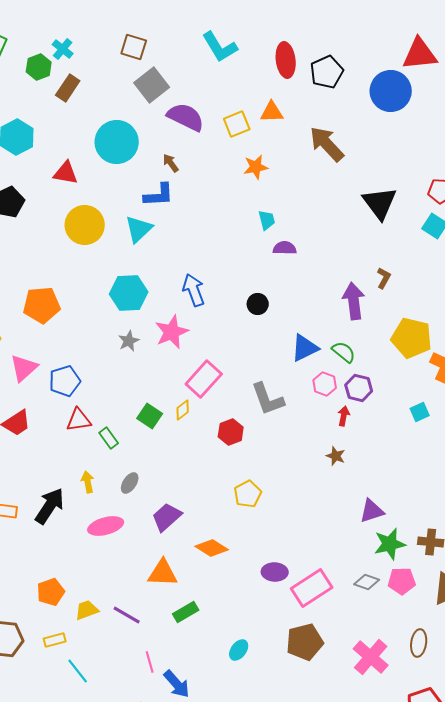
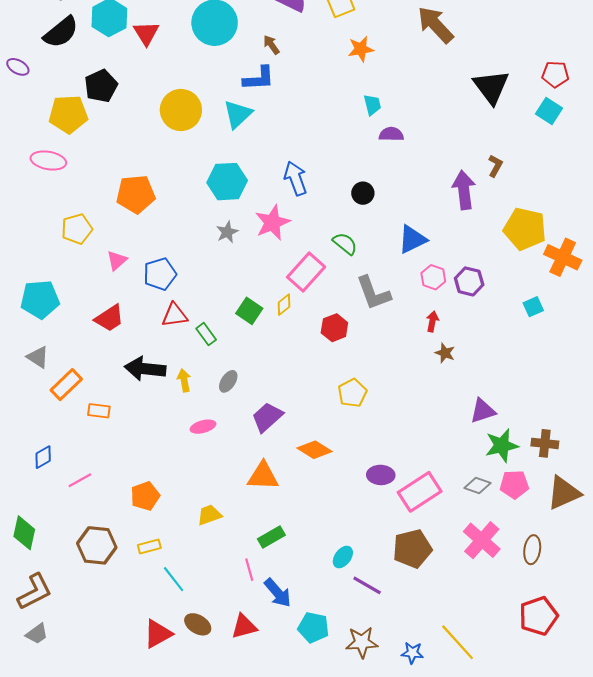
red triangle: (66, 173) -> (146, 33), moved, turned 48
green semicircle: (344, 352) -> (345, 244), moved
pink triangle: (24, 368) -> (117, 260), size x0.7
red arrow: (344, 416) -> (432, 321), moved
black arrow: (50, 506) -> (145, 369), moved, turned -117
pink ellipse: (106, 526) -> (203, 427), size x0.7
yellow trapezoid: (87, 610) -> (209, 515), moved
green rectangle: (186, 612) -> (271, 537), moved
purple line: (127, 615) -> (367, 585), moved
pink cross: (371, 657) -> (482, 540), moved

